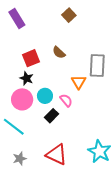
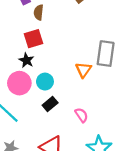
brown semicircle: (59, 52) -> (39, 12), moved, turned 48
pink semicircle: (66, 100) -> (81, 115), moved

